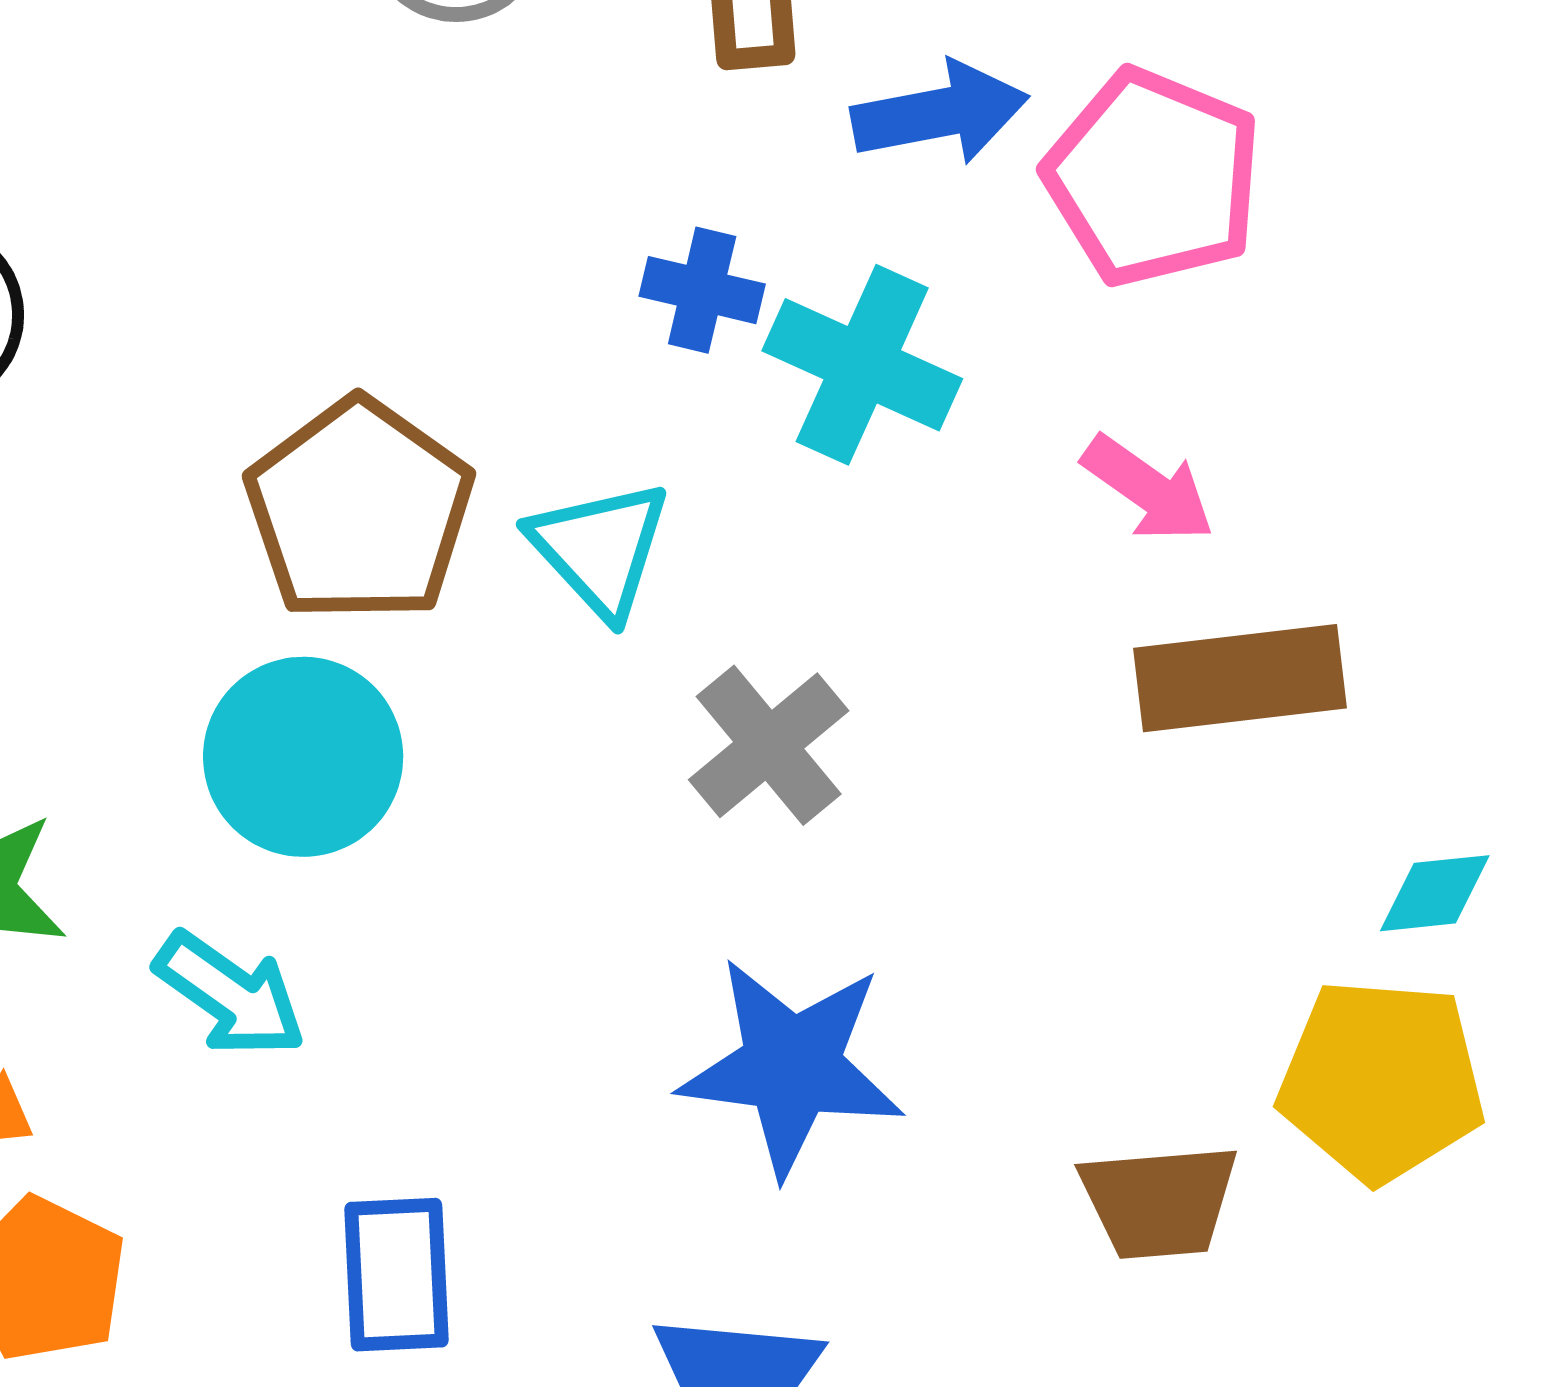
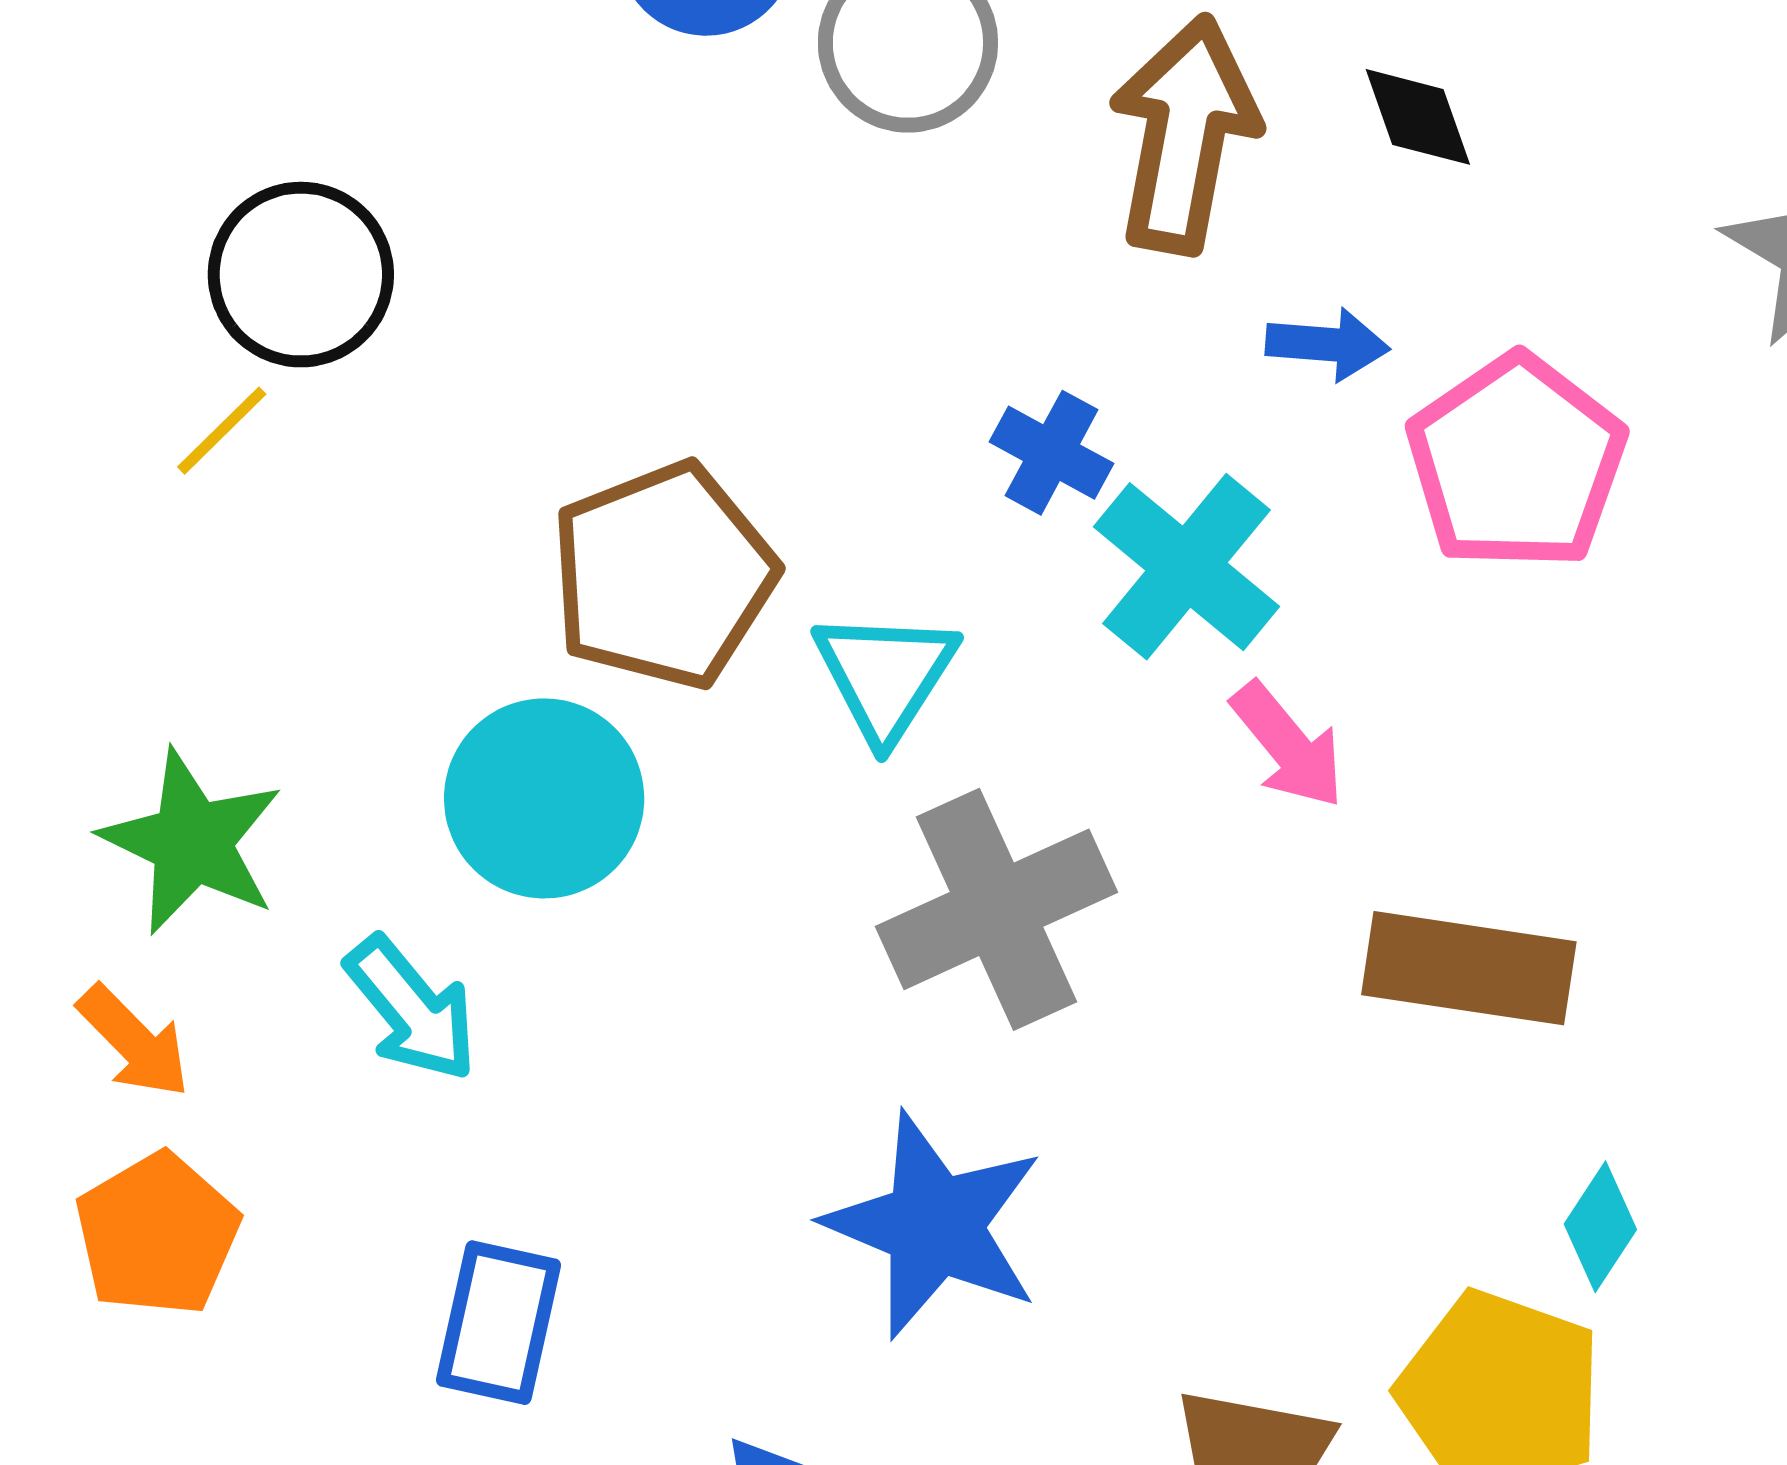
blue arrow: (940, 113) -> (1328, 344), size x0.7
pink arrow: (1148, 489) -> (1288, 745), moved
gray cross: (769, 745) -> (996, 909), size x1.4
cyan diamond: (1435, 893) -> (1600, 1227), turned -66

